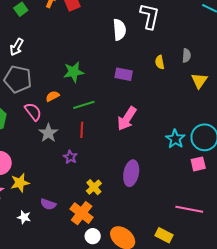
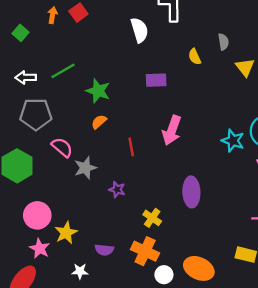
white arrow: (17, 47) -> (26, 77), turned 72
green star: (74, 72) -> (98, 91), turned -30
orange semicircle: (52, 96) -> (99, 122), moved
green line: (84, 105) -> (63, 71), moved
red line: (82, 130) -> (131, 147), moved
gray star: (48, 133) -> (85, 168), turned 30

